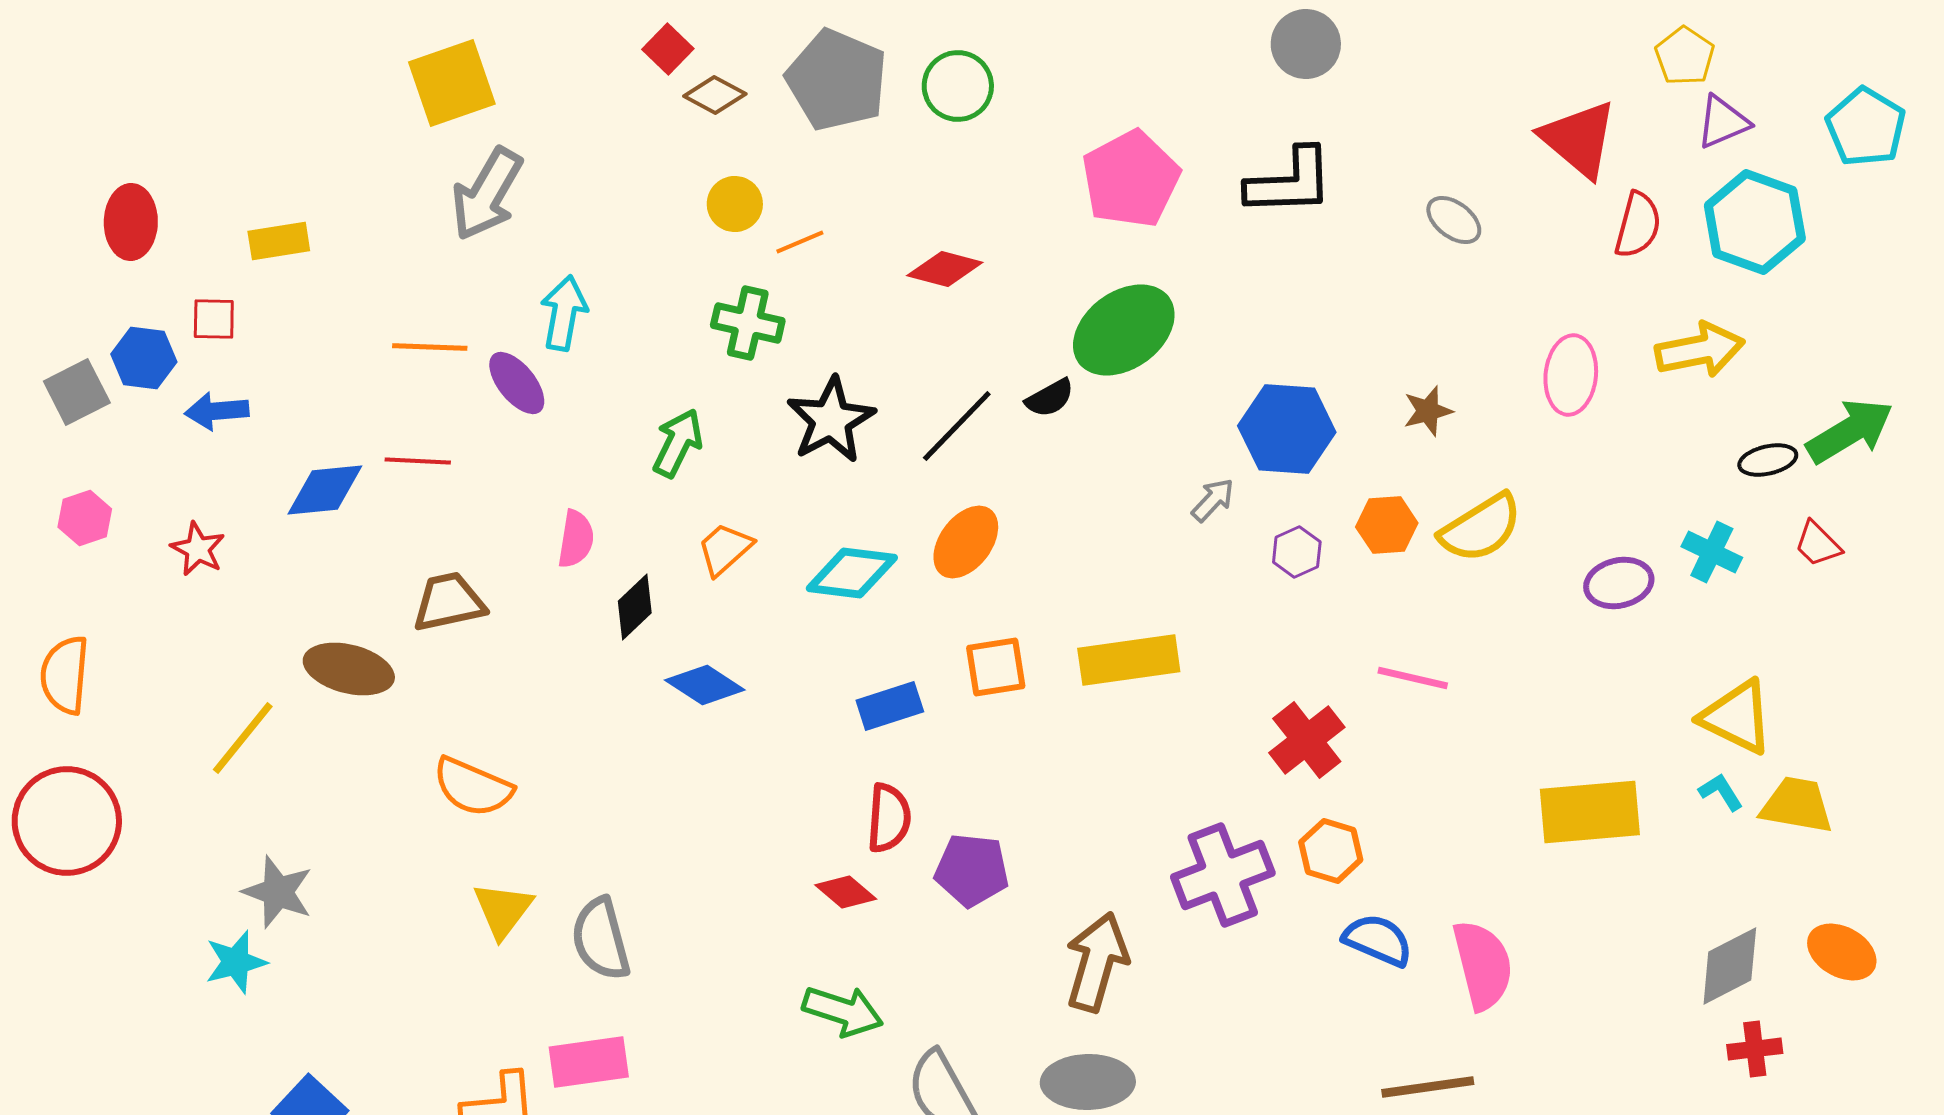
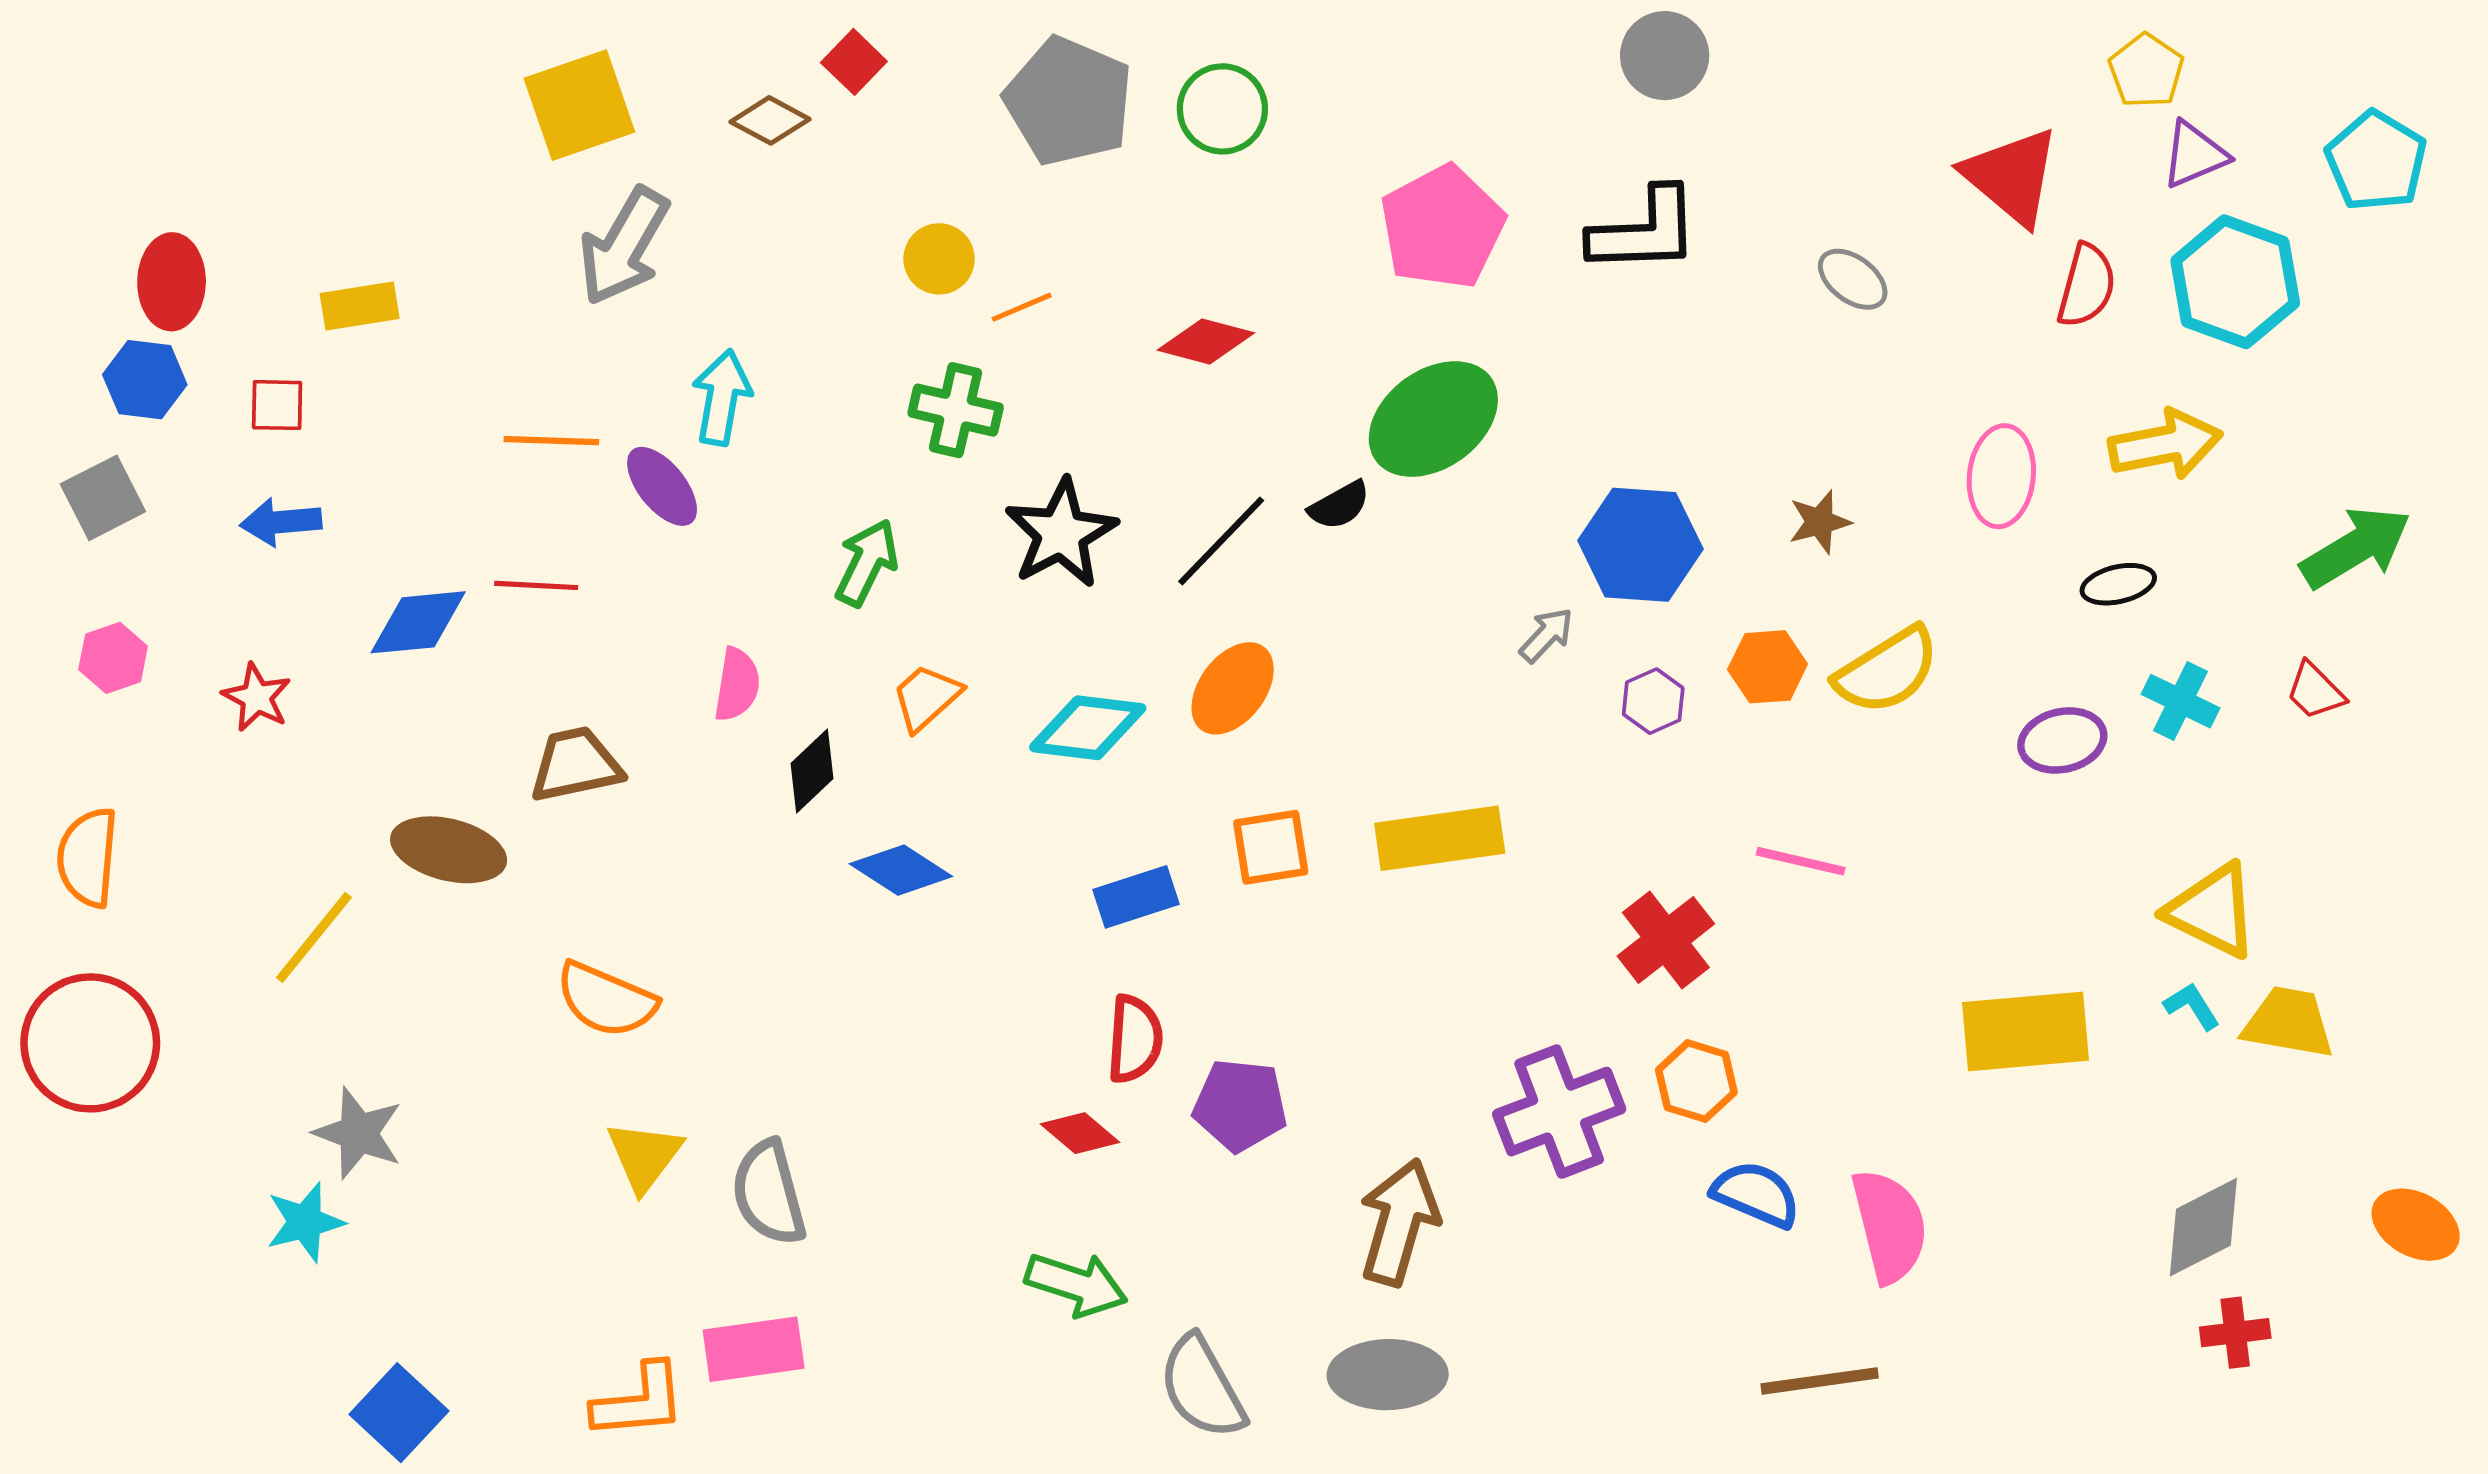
brown diamond: (715, 95) -> (770, 120), moved
blue hexagon: (144, 358) -> (145, 380), moved
black ellipse: (1768, 460) -> (2118, 584), moved
orange ellipse: (1842, 952) -> (2416, 1225), moved

